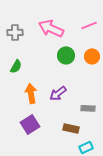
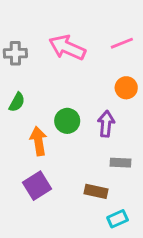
green circle: (66, 55) -> (67, 121), moved
purple arrow: (58, 93) -> (106, 124), moved, turned 132

